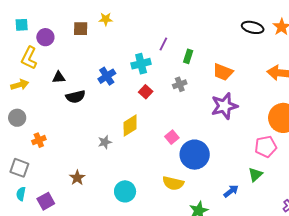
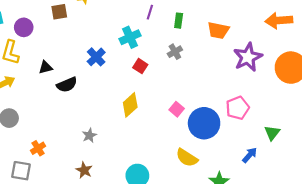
purple star: (224, 106) -> (248, 57), moved
orange cross: (39, 140) -> (38, 148), moved
gray star: (105, 142) -> (89, 135), moved
pink pentagon: (266, 147) -> (238, 108), moved
yellow semicircle: (173, 183) -> (187, 158), turned 30

